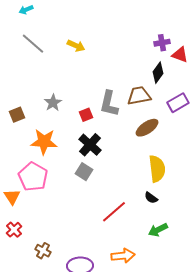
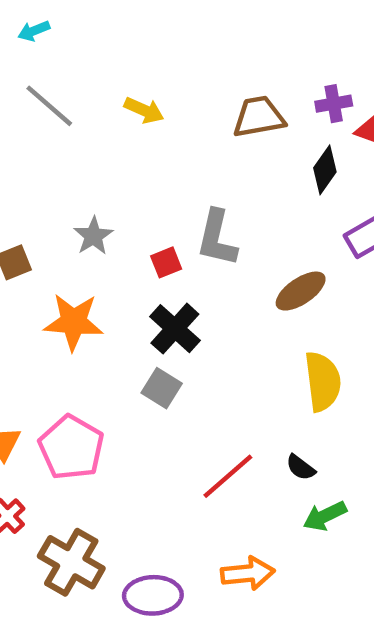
brown trapezoid: (139, 96) -> (259, 117), moved
pink pentagon: (33, 177) -> (71, 448), moved
black semicircle: (151, 198) -> (301, 467), moved
brown cross: (43, 251) -> (71, 562), size x1.8

